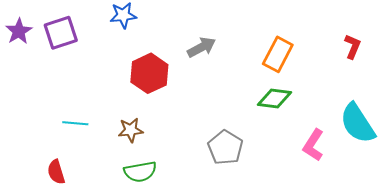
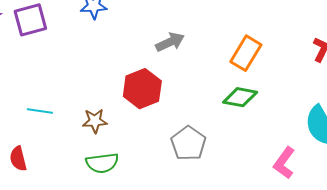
red hexagon: (149, 73) -> (142, 89), moved
pink L-shape: (313, 145) -> (284, 163), moved

